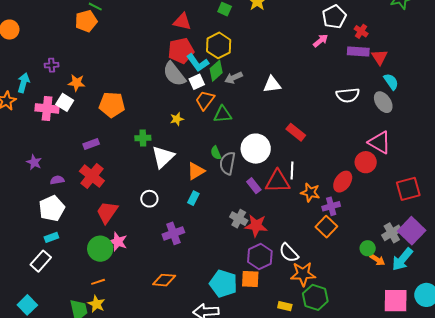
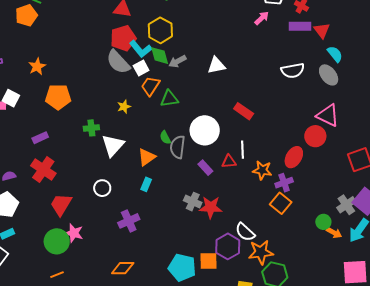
green diamond: (216, 71) -> (160, 56), turned -60
orange star: (77, 83) -> (37, 66), moved, turned -30
red triangle: (278, 181) -> (229, 162), size x0.6
purple hexagon: (260, 256) -> (228, 246), moved

